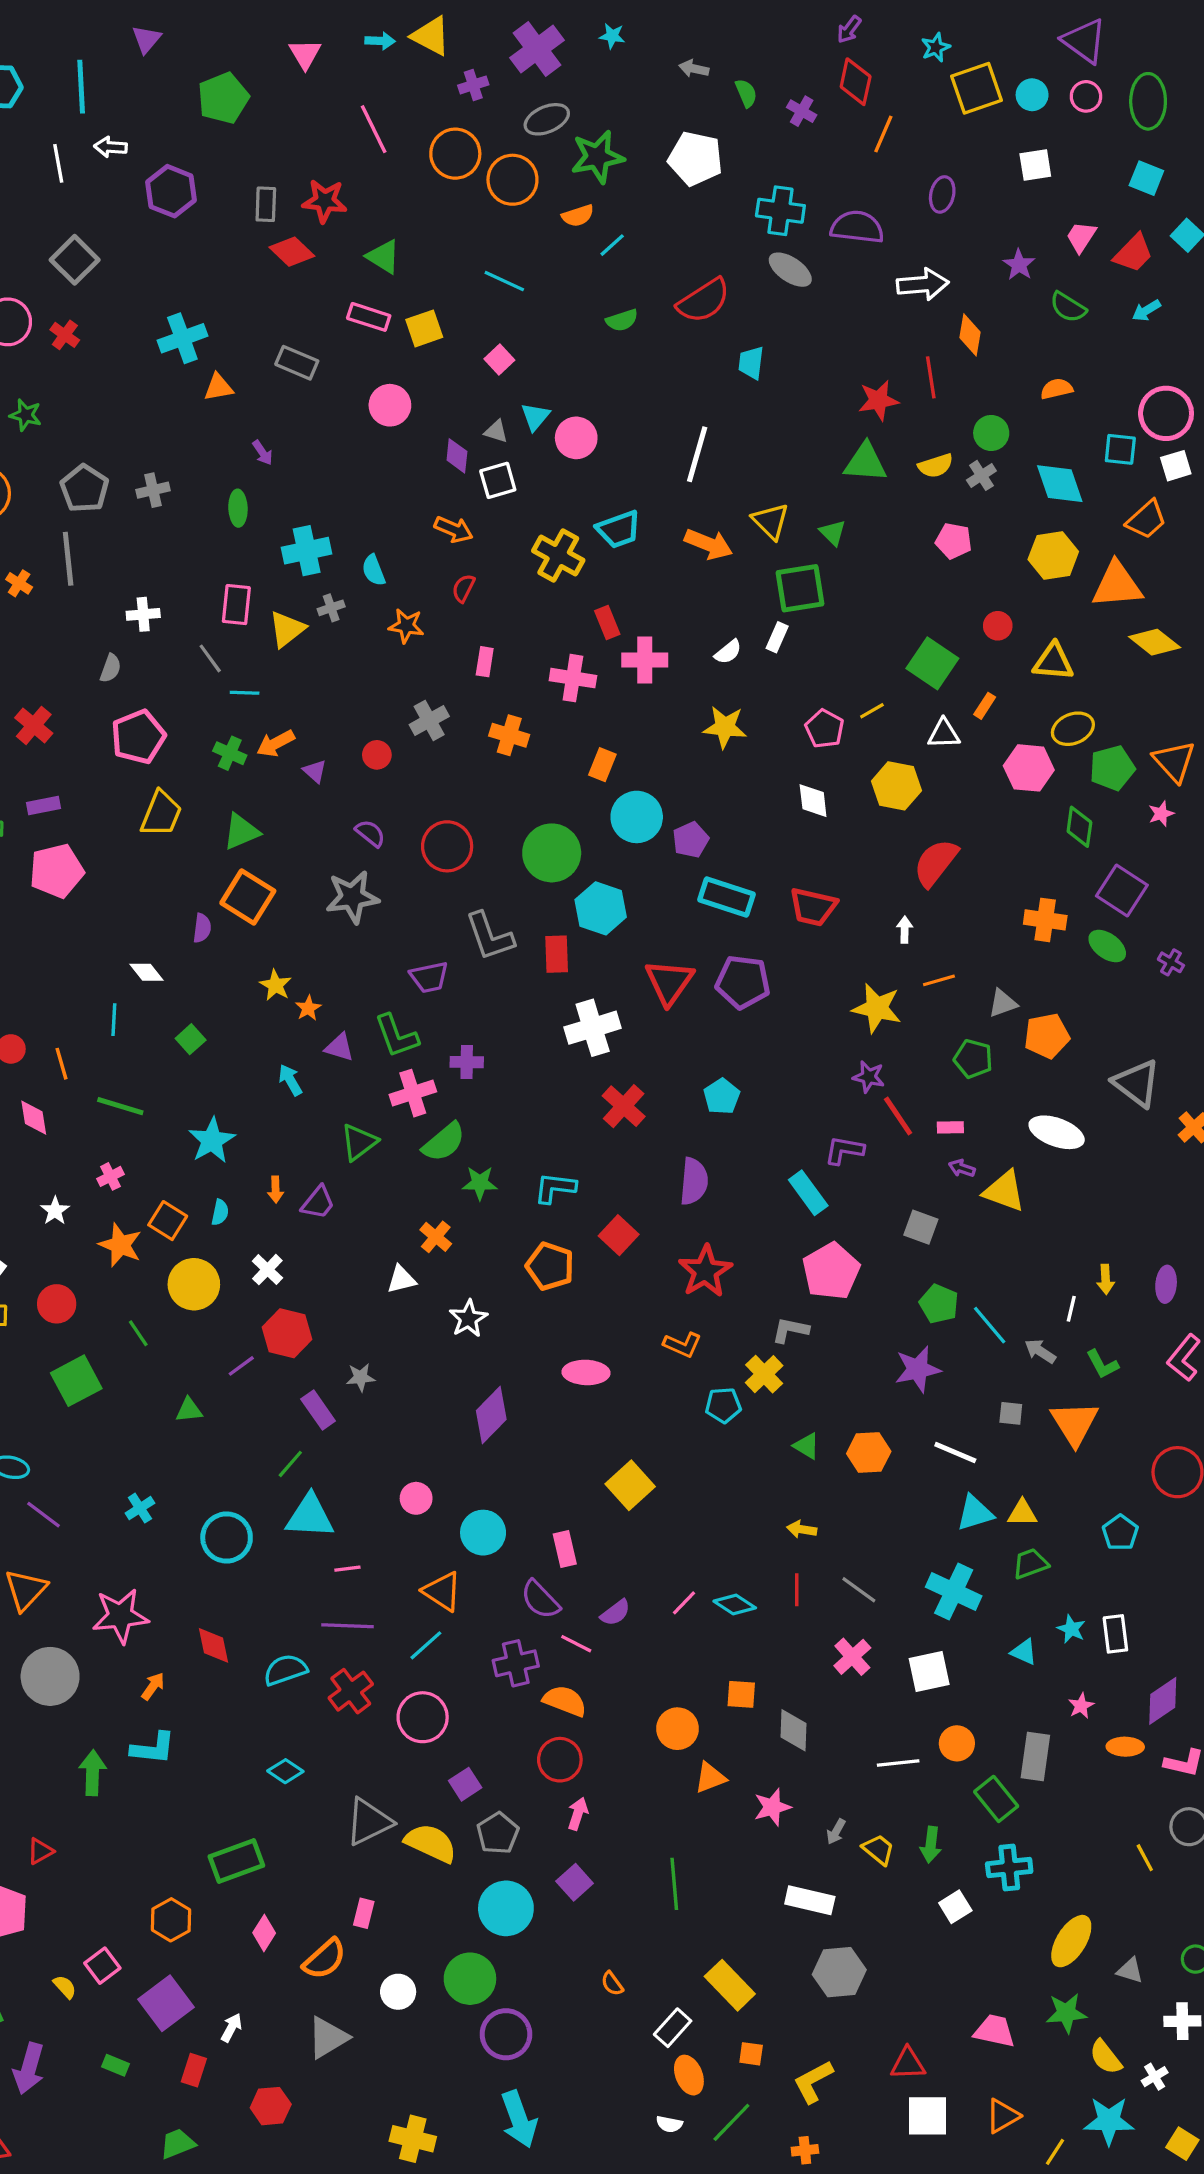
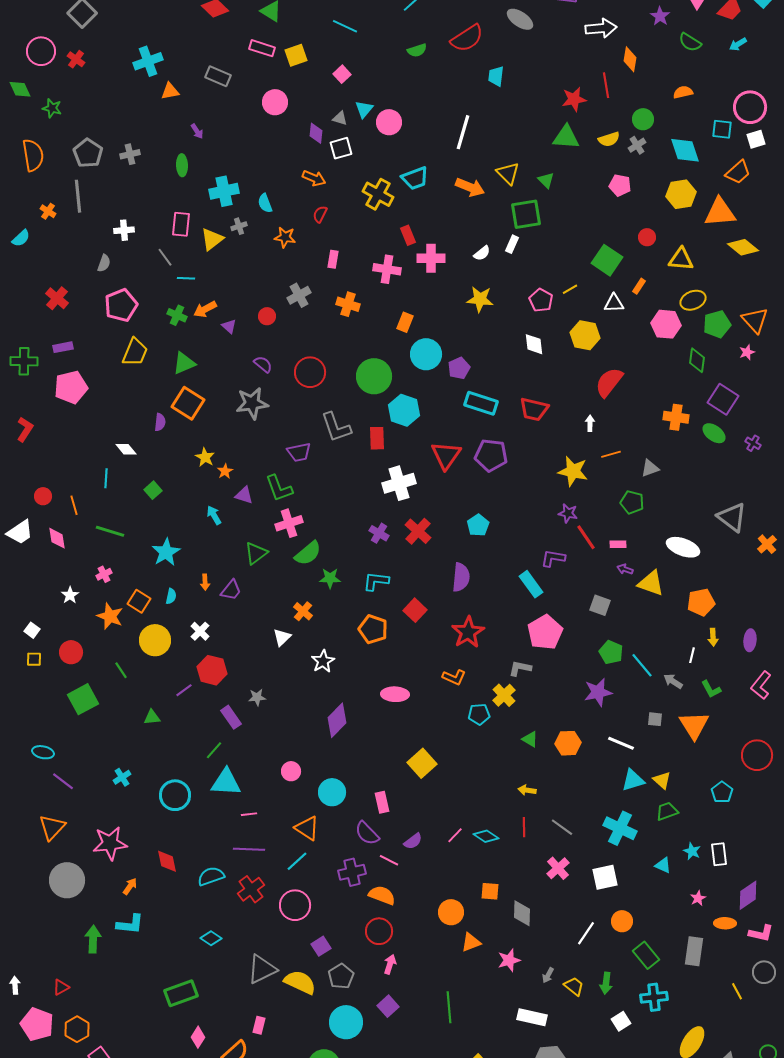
orange pentagon: (1047, 1036) -> (701, 602), moved
purple cross: (467, 1062) -> (379, 533), moved, turned 30
white triangle: (401, 1279) -> (282, 637), turned -30
yellow triangle: (1022, 1513) -> (662, 780), turned 42
gray rectangle: (1035, 1756) -> (694, 951), moved
white line: (898, 1763) -> (586, 933), turned -50
orange hexagon: (171, 1920) -> (77, 1029), moved

